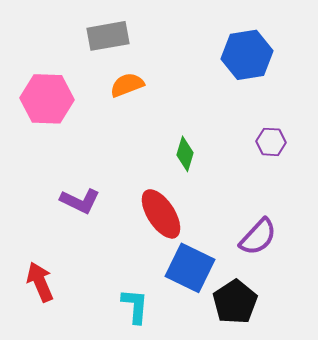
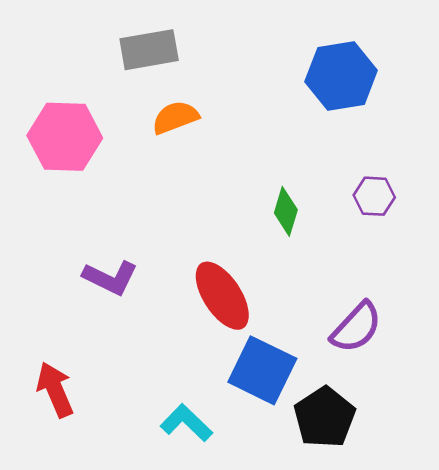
green diamond: (185, 154) -> (286, 211), moved
cyan L-shape: (135, 306) -> (186, 423), turned -51

